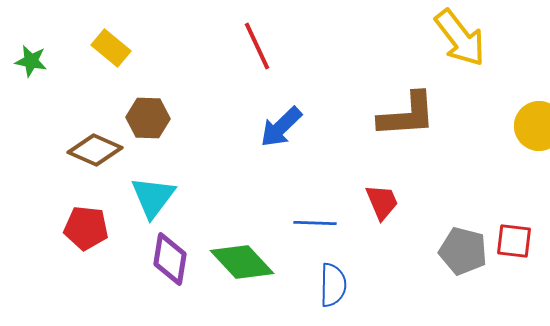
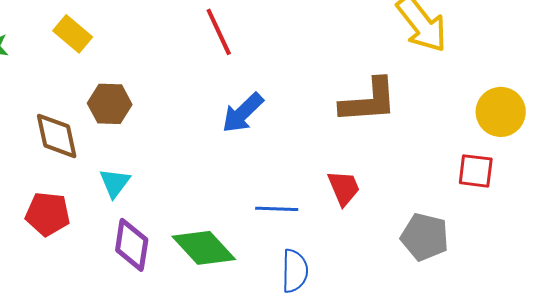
brown diamond: (95, 150) -> (57, 136), turned 54
cyan triangle: (153, 197) -> (115, 183), size x0.7
red square: (514, 241) -> (476, 171), moved

